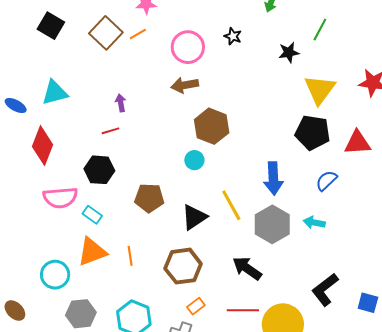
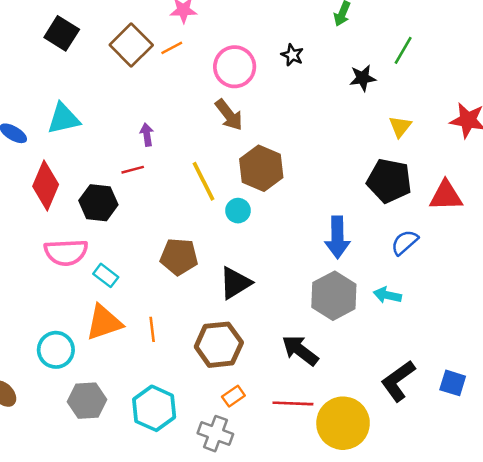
brown arrow: (185, 85) -> (229, 115), turned -120
yellow triangle: (320, 90) -> (400, 127), size x0.6
black hexagon: (99, 170) -> (98, 203), moved
yellow line: (231, 205) -> (204, 181), moved
blue square: (368, 303) -> (453, 383), moved

